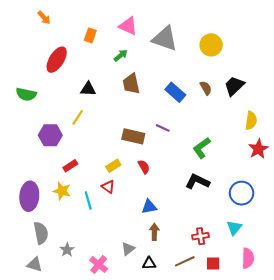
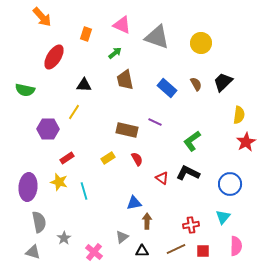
orange arrow: (44, 18) -> (42, 17), size x1.5
red triangle: (108, 187) -> (162, 178), moved
blue triangle: (149, 207) -> (134, 203), moved

